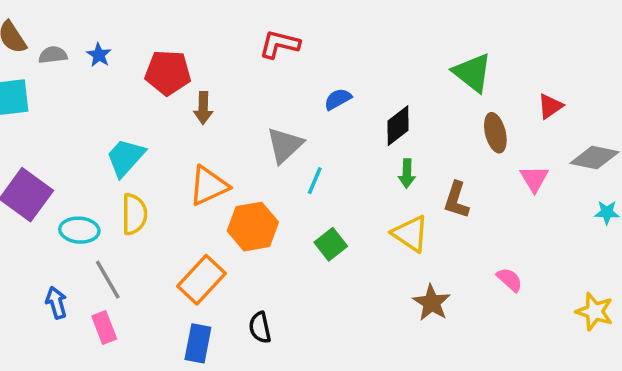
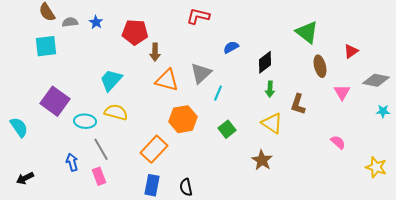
orange triangle: (209, 186) -> (167, 80), moved, turned 40
yellow semicircle: (134, 214) -> (116, 112), turned -75
pink semicircle: (510, 280) -> (338, 142), moved
brown star: (432, 303) -> (262, 160), moved
black semicircle: (260, 327) -> (186, 187), moved

